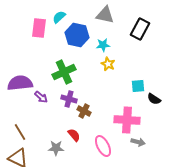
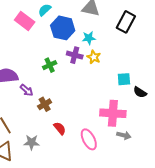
pink rectangle: (39, 28) -> (25, 21), turned -60
green cross: (64, 72) -> (50, 65), size x0.6
purple cross: (69, 99) -> (75, 55), moved
brown cross: (84, 111) -> (45, 104), moved, turned 32
gray star: (56, 148) -> (32, 142), moved

